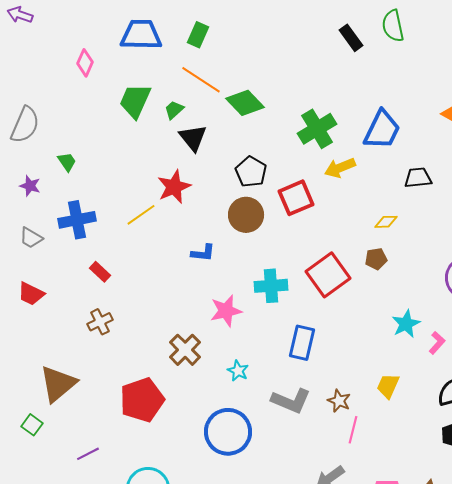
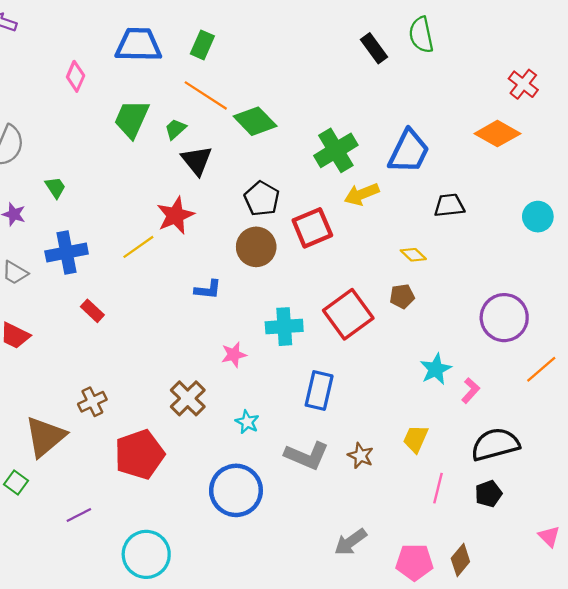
yellow diamond: (386, 222) -> (413, 255), turned 45
pink star: (226, 311) -> (234, 355), size x0.7
brown cross: (100, 322) -> (92, 402), moved
pink line: (353, 430) -> (438, 488), moved

